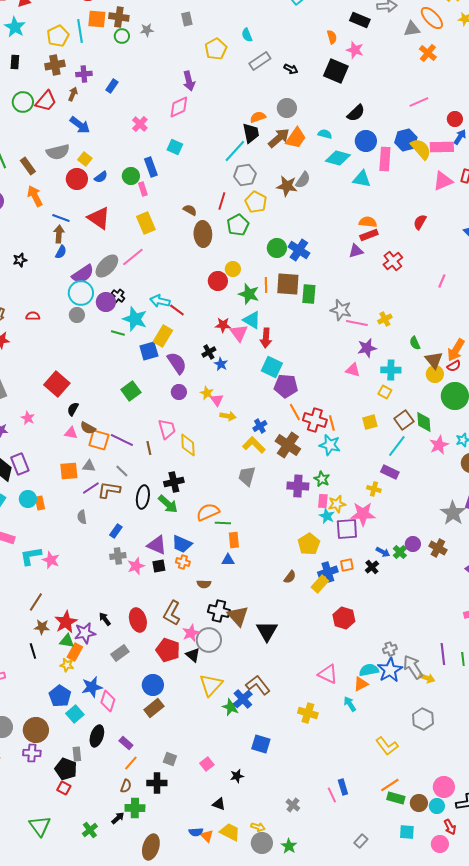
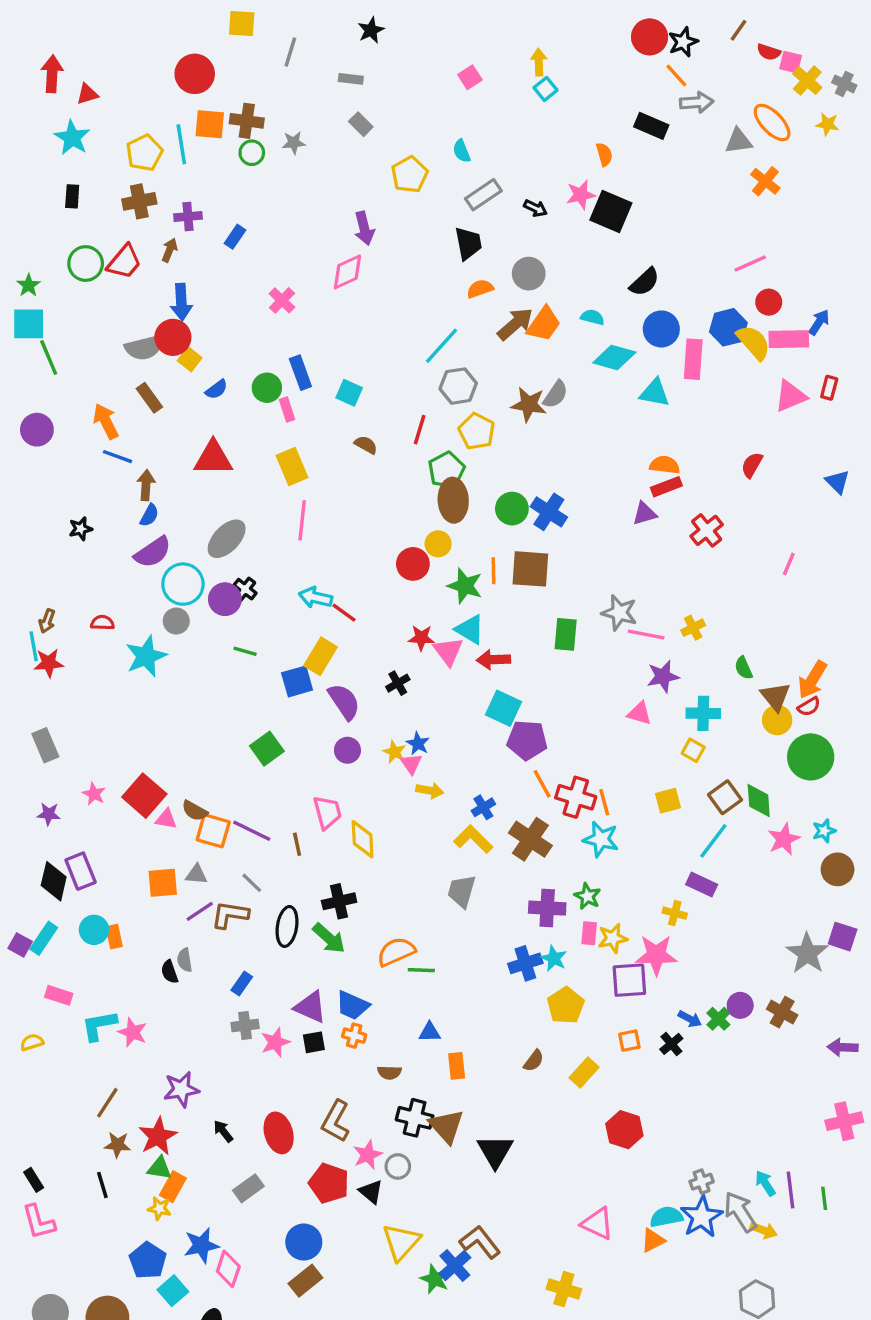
gray rectangle: (187, 19) -> (361, 124), turned -32
pink star: (355, 50) -> (581, 195), moved, turned -30
red circle: (455, 119) -> (769, 302), moved
blue arrow: (80, 125) -> (181, 302), turned 50
black trapezoid: (251, 133) -> (468, 243), moved
cyan square: (175, 147) -> (349, 393), moved
brown rectangle: (28, 166) -> (149, 398), moved
red circle: (77, 179) -> (173, 337), moved
blue line: (61, 218) -> (117, 457), moved
red triangle: (99, 218) -> (213, 458), turned -35
brown ellipse: (203, 234) -> (453, 500), moved
pink line: (133, 257) -> (302, 520), moved, turned -45
purple semicircle: (83, 274) -> (153, 552), moved
green rectangle: (309, 294) -> (566, 634), moved
cyan star: (135, 319) -> (146, 656), moved, turned 30
red arrow: (266, 338) -> (493, 660), turned 84
blue star: (221, 364) -> (418, 744), moved
red square: (57, 384) -> (144, 796), moved
black semicircle: (73, 409) -> (170, 972), moved, turned -48
cyan star: (327, 516) -> (554, 958), moved
orange rectangle: (234, 540) -> (457, 1066), moved
blue cross: (328, 572) -> (525, 963), moved
purple star: (85, 633) -> (181, 1089), moved
gray circle: (209, 640) -> (398, 1166), size x0.6
cyan arrow: (350, 704) -> (765, 1183), moved

